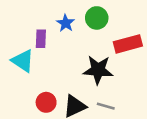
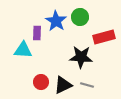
blue star: (66, 23) -> (56, 21), size x1.5
cyan triangle: (23, 61) -> (23, 50), turned -30

